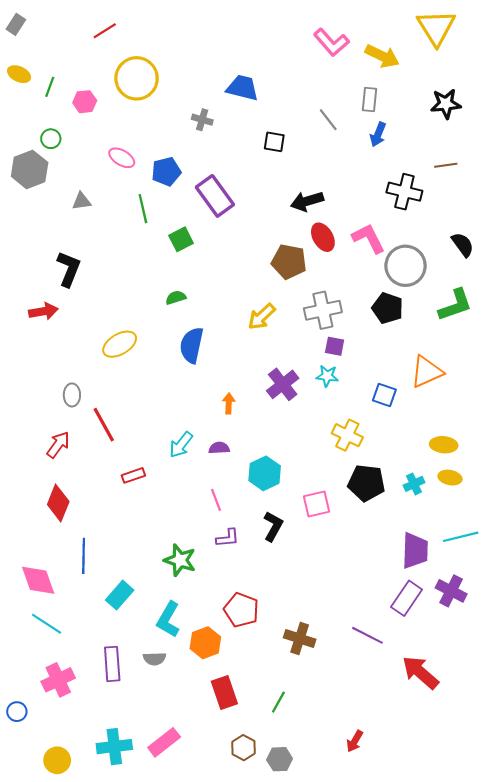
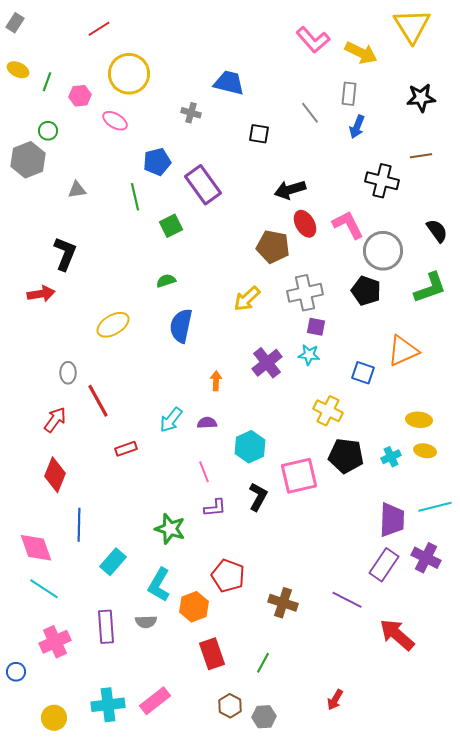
pink ellipse: (122, 158) -> (115, 121), moved
pink square: (317, 504) -> (299, 476), size x1.4

